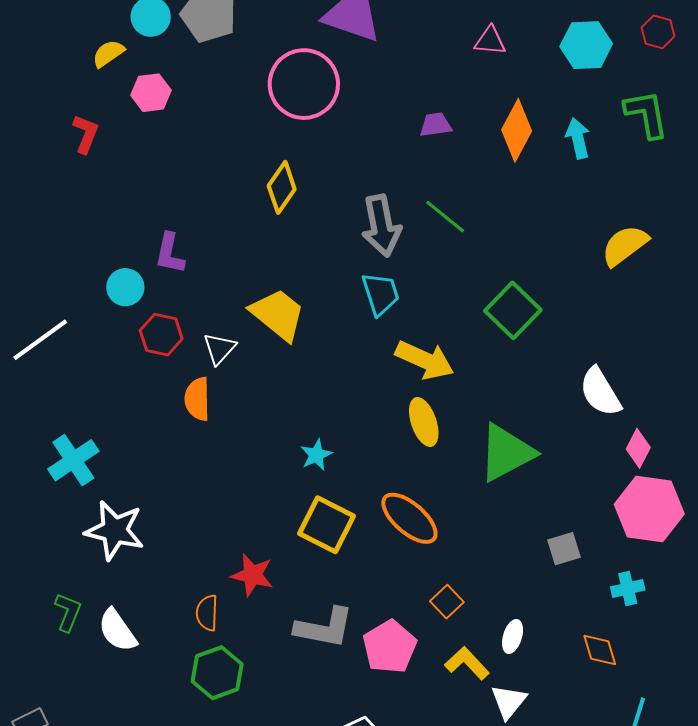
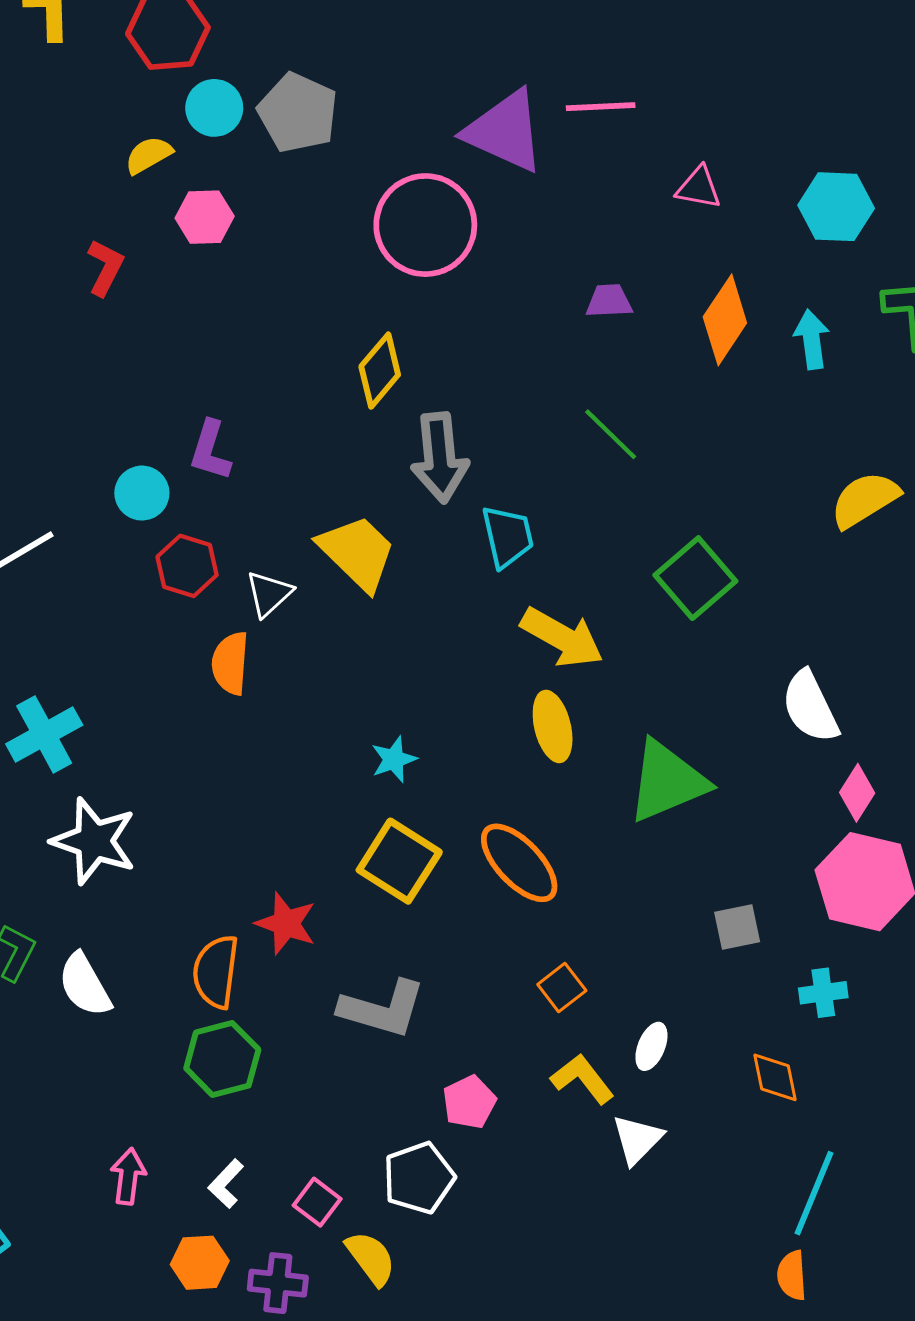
gray arrow: (381, 226) -> (440, 458), moved
orange semicircle: (207, 613) -> (216, 972), size x1.4
pink pentagon: (390, 647) -> (469, 1102), moved, size x0.7

